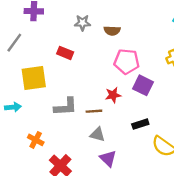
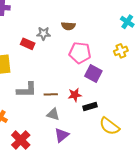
gray star: (82, 23) -> (43, 33), moved
red star: (113, 95) -> (75, 95), moved
purple triangle: (108, 159) -> (62, 135), turned 35

